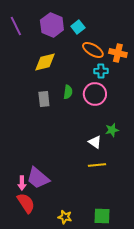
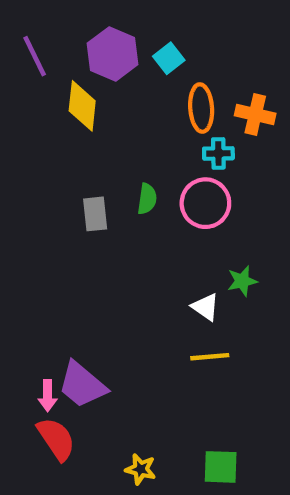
orange ellipse: (93, 50) -> (201, 108), turned 55
yellow diamond: (45, 62) -> (82, 106), moved, turned -70

